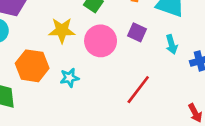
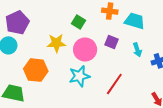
cyan star: (69, 78) -> (79, 76), moved, size x1.5

